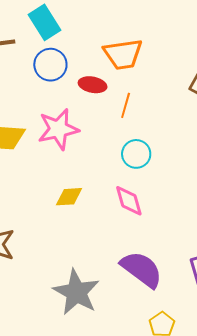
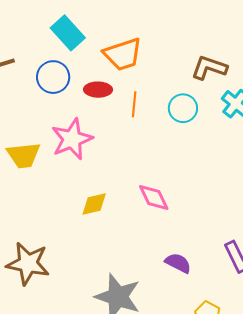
cyan rectangle: (45, 22) -> (68, 33), moved
cyan circle: (136, 154) -> (183, 108), moved
purple semicircle: (142, 269) -> (178, 263), size x0.6

